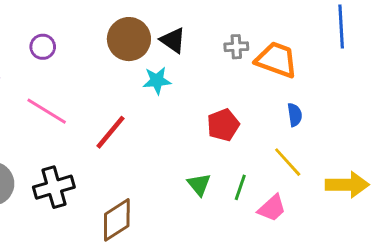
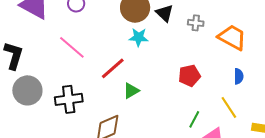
gray cross: (236, 47) -> (196, 23), moved
cyan star: (157, 81) -> (139, 37), moved
green triangle: (199, 184) -> (131, 91), moved, turned 30

